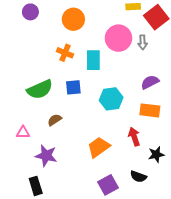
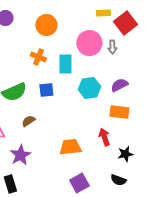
cyan hexagon: (111, 99) -> (89, 88), moved
orange trapezoid: (99, 147) -> (70, 147), turned 30
purple star: (46, 156) -> (20, 155), turned 30
black semicircle: (138, 177) -> (118, 180), moved

